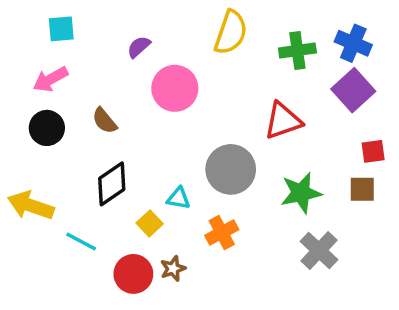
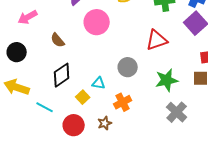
black circle: (47, 128) -> (17, 52), moved
gray circle: (231, 169) -> (128, 67), size x0.7
brown star: (173, 269) -> (105, 123), moved

